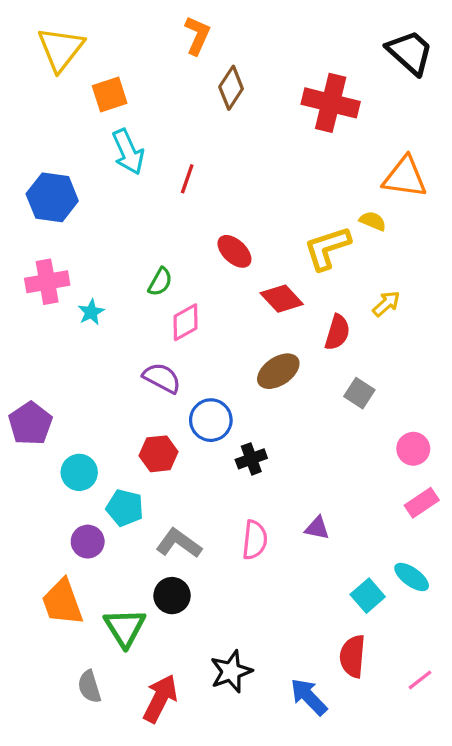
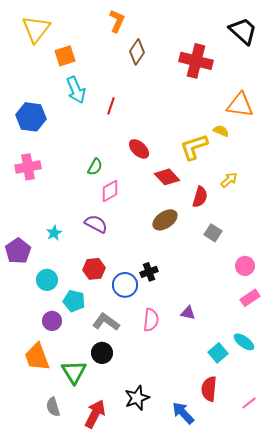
cyan star: (91, 312) -> (54, 233), moved
blue circle: (211, 420) -> (125, 285), moved

